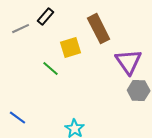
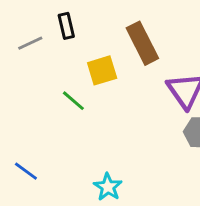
black rectangle: (46, 17) -> (66, 26), turned -54

